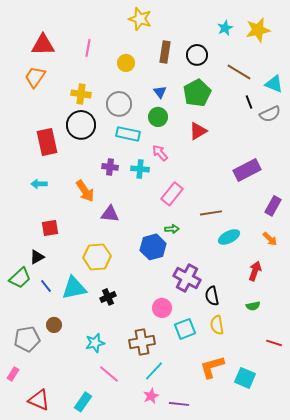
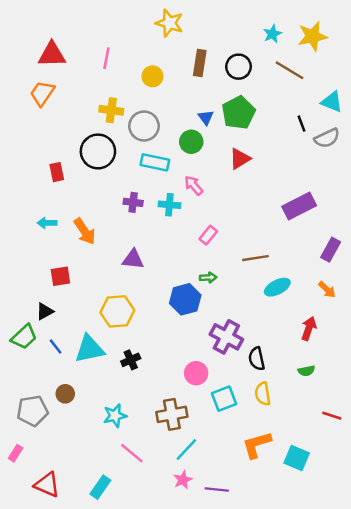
brown line: (239, 72) -> (289, 70), moved
blue triangle: (160, 92) -> (206, 118), moved
yellow cross: (81, 94) -> (111, 110), moved
red rectangle: (47, 142) -> (57, 172), size x0.6
orange arrow: (85, 191) -> (85, 231), moved
pink rectangle: (172, 194) -> (208, 235), size x0.7

